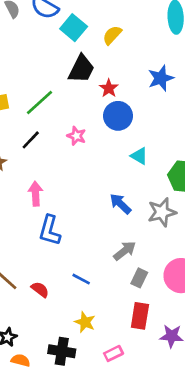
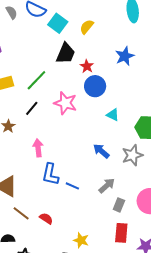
pink star: (76, 136) -> (65, 103), size x1.6
blue line: (81, 279) -> (72, 186), moved

